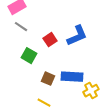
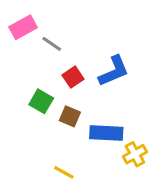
gray line: (21, 27) -> (52, 44), moved
brown square: (48, 79) -> (70, 116), moved

